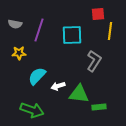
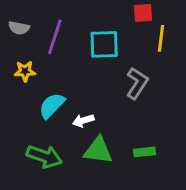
green triangle: (79, 94) -> (98, 150), moved

